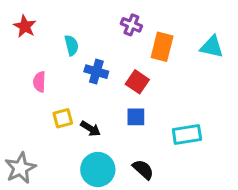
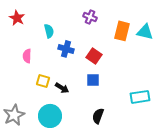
orange rectangle: (162, 47) -> (122, 31), moved
yellow square: (63, 118) -> (43, 81), turned 32
cyan rectangle: (187, 134) -> (140, 97), moved
cyan circle: (98, 169) -> (50, 116), moved
black semicircle: (143, 169) -> (98, 116), turned -112

